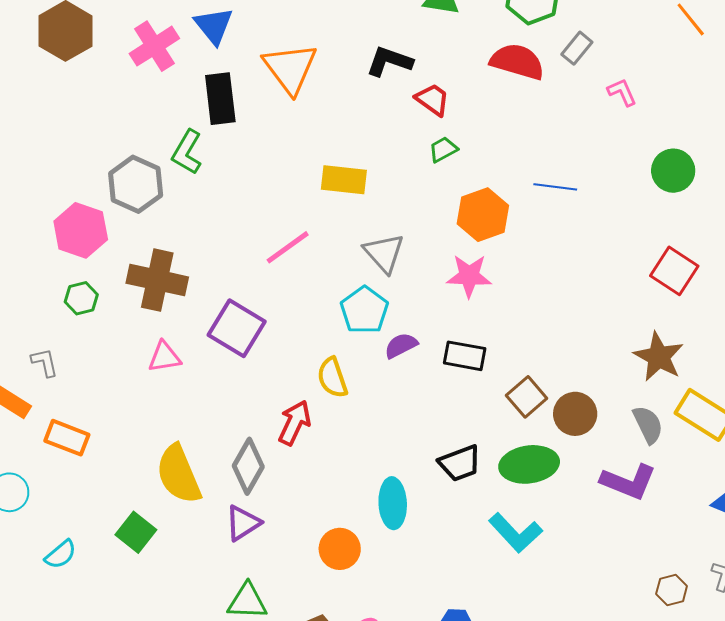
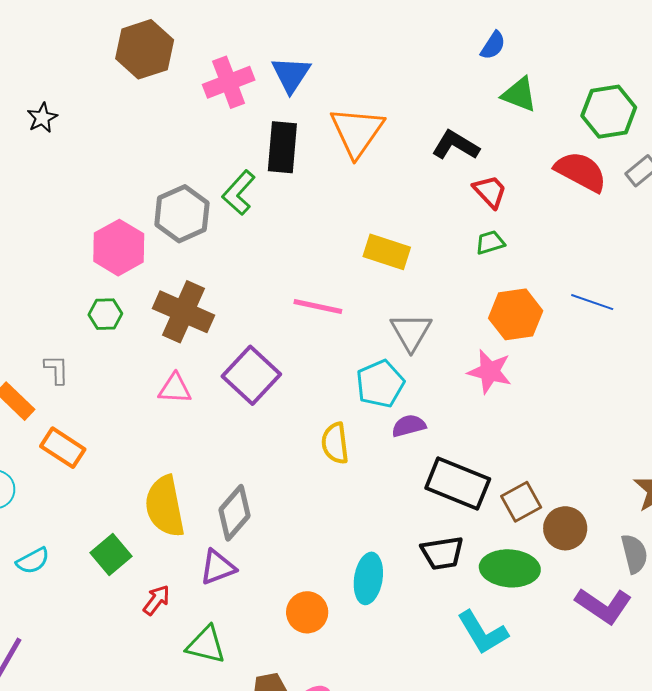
pink line: (288, 247) -> (318, 307), turned 36
black rectangle: (465, 356) -> (458, 484), moved, size x1.5
red arrow: (295, 423) -> (156, 600), moved, size x0.7

